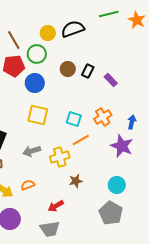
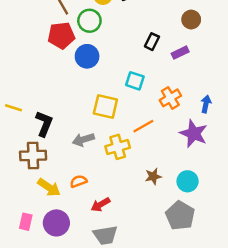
brown circle: (68, 69) -> (191, 20), moved
purple rectangle: (111, 80) -> (180, 53), turned -72
yellow square: (38, 115) -> (105, 107), moved
cyan square: (74, 119) -> (135, 81), moved
brown star: (76, 181) -> (153, 176), moved
red arrow: (56, 206) -> (100, 205), moved

